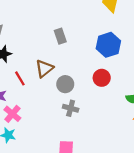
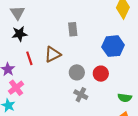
gray circle: (65, 84) -> (77, 72), moved
gray cross: (71, 108) -> (81, 95), moved

